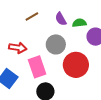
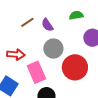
purple semicircle: (61, 19) -> (47, 25), moved
green semicircle: (79, 23) -> (76, 15), moved

